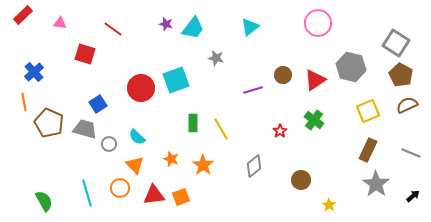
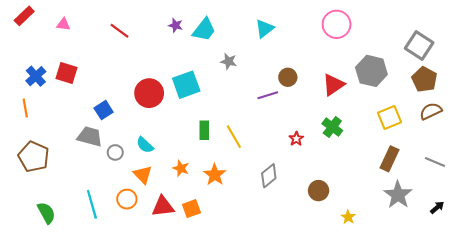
red square: (85, 54) -> (67, 73), moved
brown circle: (283, 75) -> (288, 77), moved
brown pentagon: (49, 123) -> (34, 157), moved

